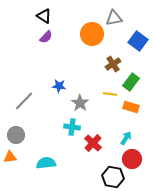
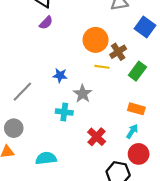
orange circle: (92, 34) -> (96, 40), moved
yellow line: (110, 94) -> (102, 67), moved
orange rectangle: (131, 107) -> (136, 109), moved
cyan cross: (72, 127) -> (64, 112), moved

